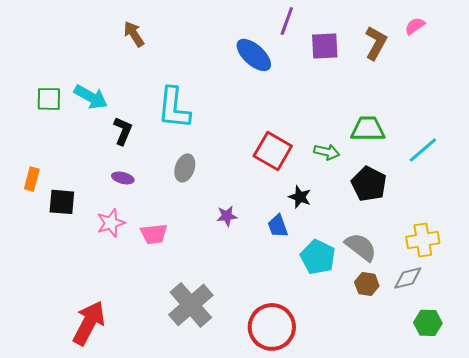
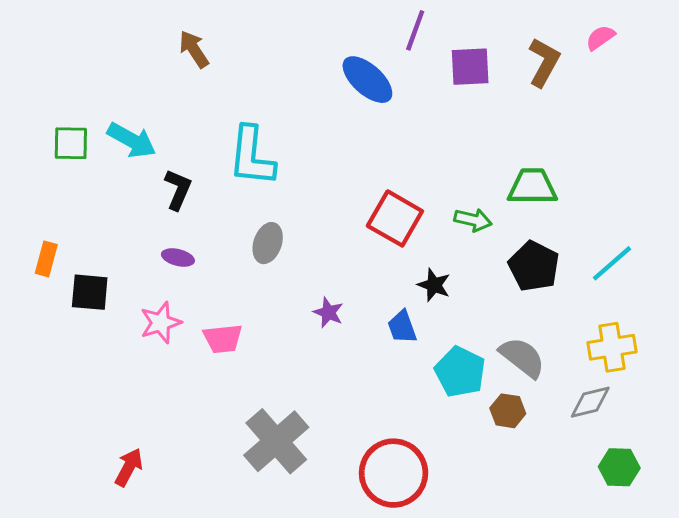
cyan line: (423, 150) -> (612, 263), moved
purple star: (227, 216) -> (328, 312), turned 30
brown hexagon: (367, 284) -> (508, 411), moved
red arrow: (89, 323) -> (129, 467), size x0.6

